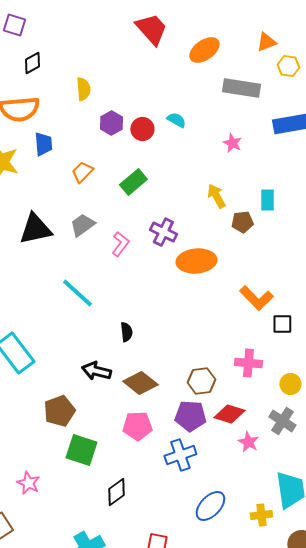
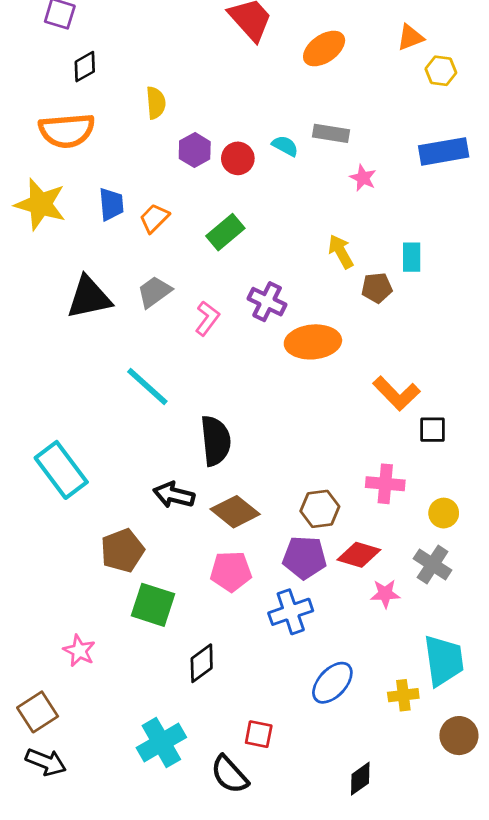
gray rectangle: (241, 88) -> (331, 133), moved, size x0.7
blue trapezoid: (43, 144) -> (111, 204), moved
black semicircle: (126, 332) -> (216, 441), size x1.8
pink star: (248, 442) -> (385, 594), turned -30

